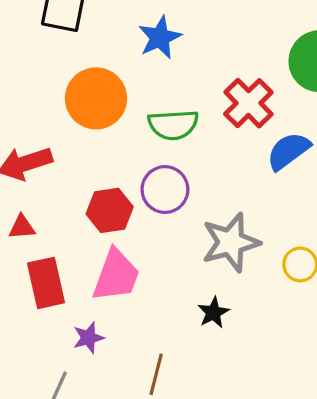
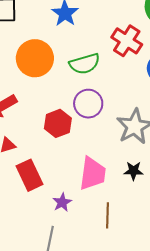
pink trapezoid: (116, 275) -> (93, 173), moved
black star: (213, 313) -> (134, 171), turned -30

